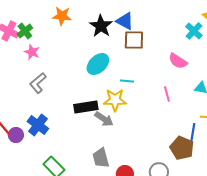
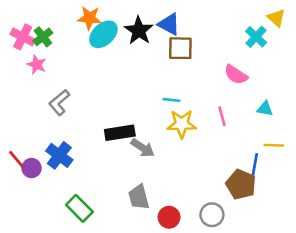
pink star: (32, 52) -> (37, 65), moved
cyan ellipse: (98, 64) -> (103, 34), moved
yellow star: (115, 100) -> (182, 124), moved

